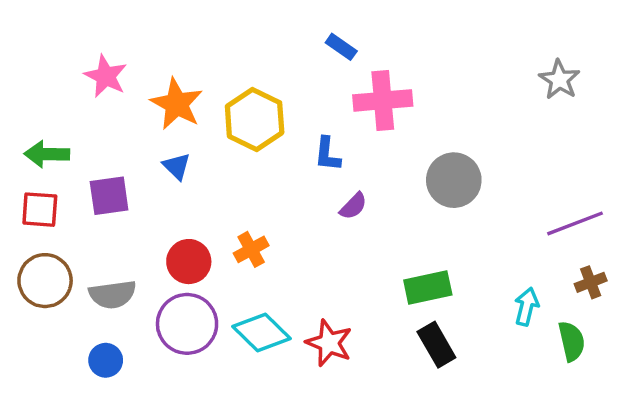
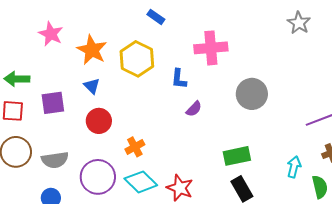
blue rectangle: (341, 47) -> (156, 17), moved
gray star: (559, 80) -> (299, 23), moved
orange cross: (251, 249) -> (135, 147), moved
red circle: (189, 262) -> (99, 121), moved

